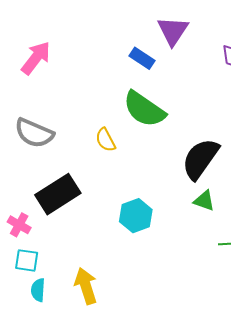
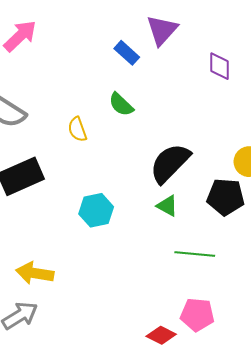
green semicircle: (144, 109) -> (121, 104), size x0.6
yellow arrow: (86, 286) -> (35, 273), turned -72

